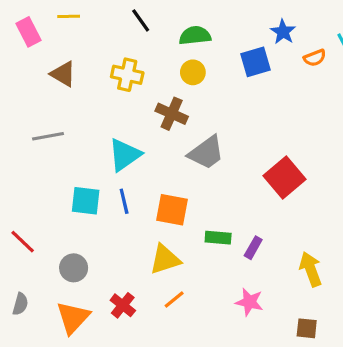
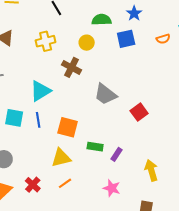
blue star: (283, 32) -> (134, 13), moved
green semicircle: (195, 36) -> (101, 20), moved
yellow cross: (127, 75) -> (46, 41), turned -30
gray trapezoid: (206, 153) -> (105, 94), moved, turned 70
red square: (284, 178) -> (139, 112), size x0.7

